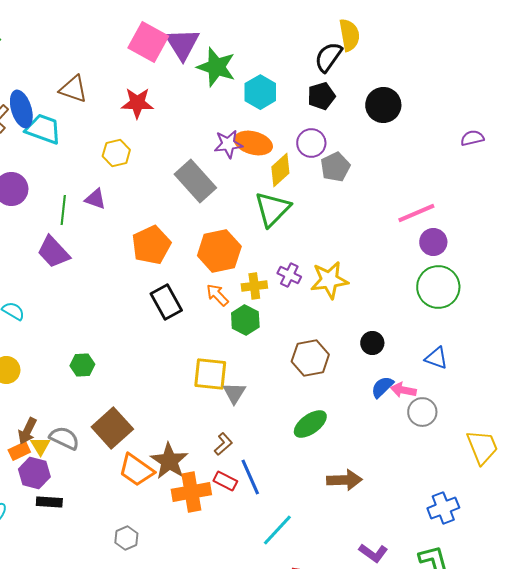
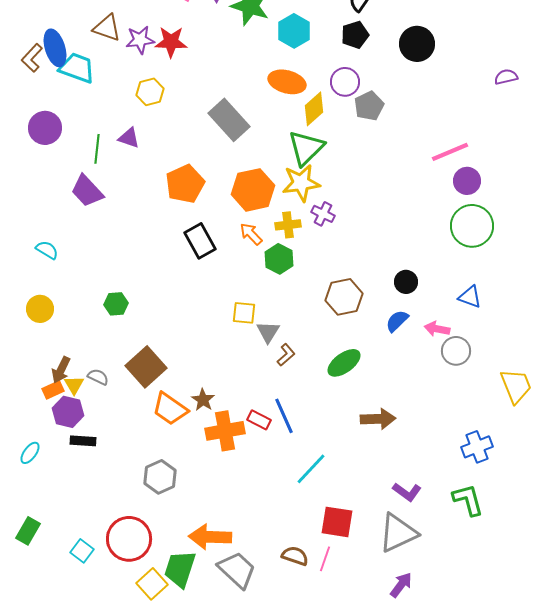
purple star: (228, 144) -> (140, 40), moved
yellow star: (329, 280) -> (301, 183), moved
yellow square: (210, 374) -> (244, 313), size x0.7
blue semicircle: (382, 387) -> (397, 321), moved
gray semicircle: (64, 438) -> (98, 377), size x0.7
brown L-shape: (223, 444) -> (286, 355), moved
brown star: (169, 461) -> (203, 400), size x0.6
gray hexagon: (126, 538) -> (160, 477), size x1.4

